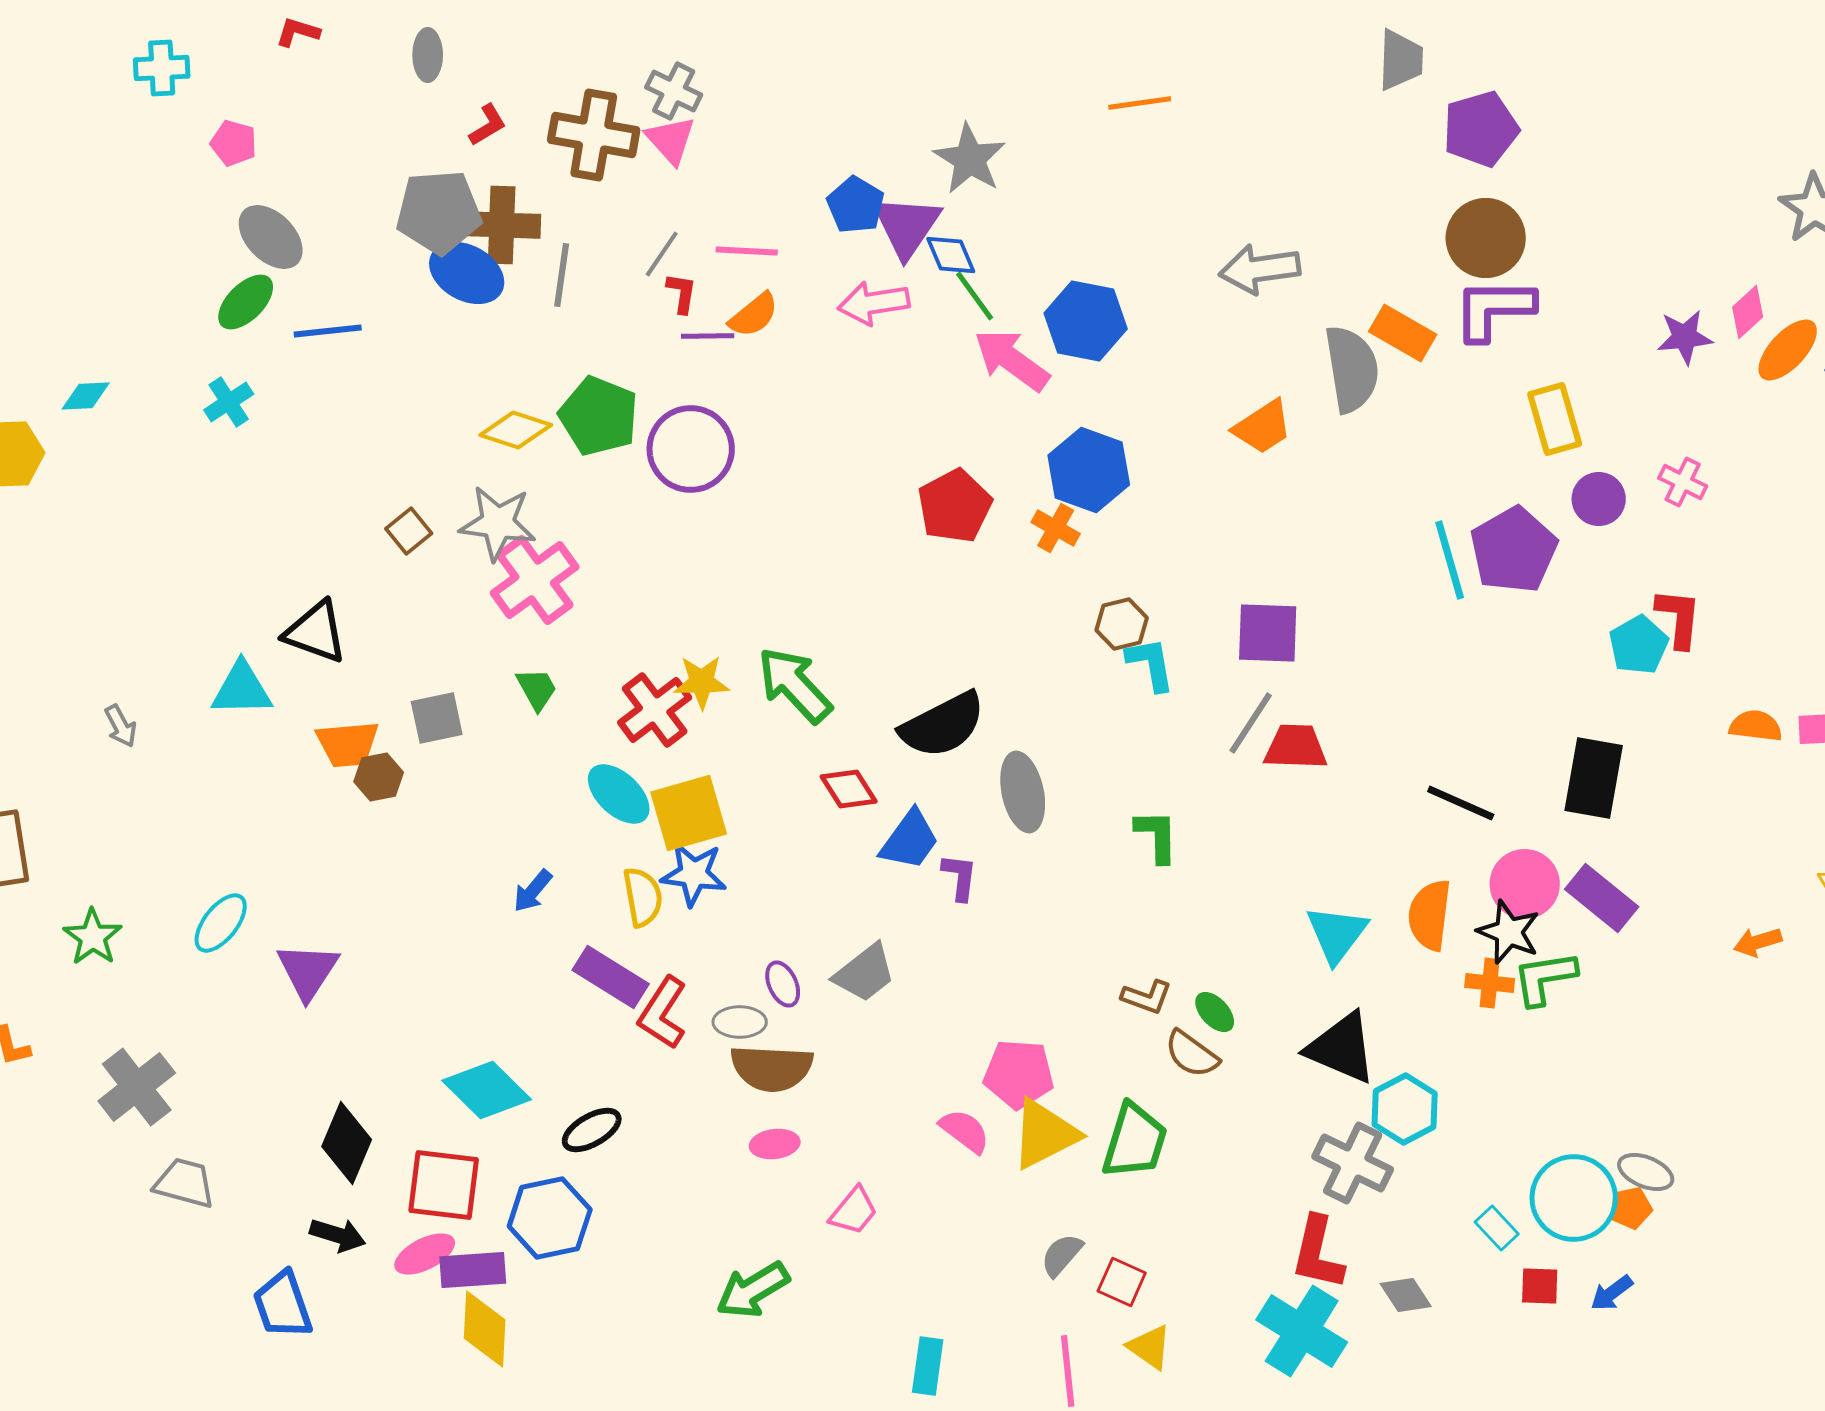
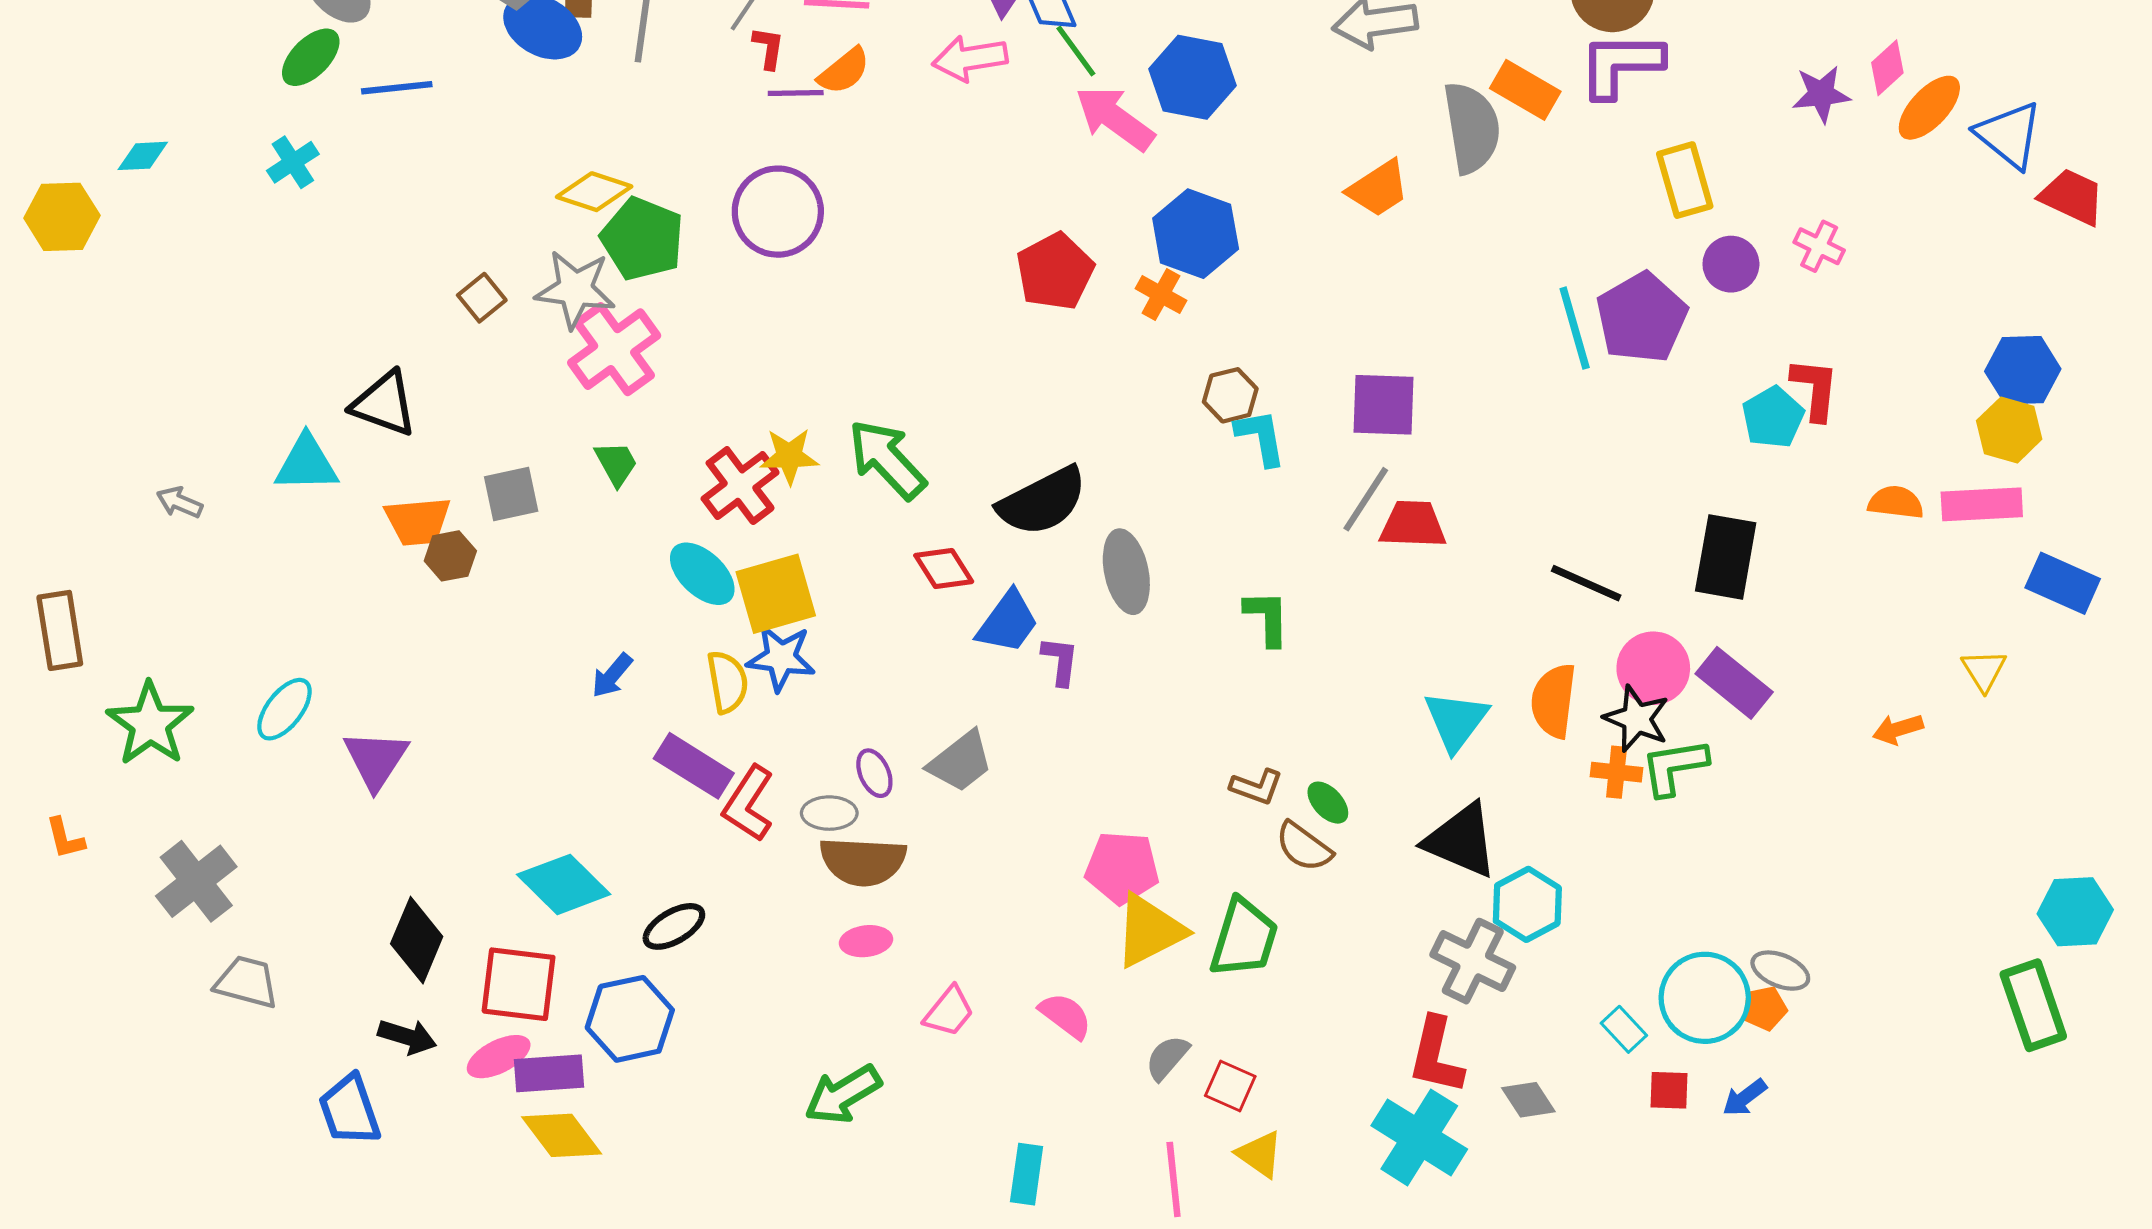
green pentagon: (599, 416) -> (642, 239), moved
gray arrow: (121, 726) -> (180, 502), turned 141
green star: (93, 937) -> (150, 724), size x1.4
pink semicircle: (965, 1131) -> (1065, 1016), moved
yellow diamond: (485, 1329) -> (562, 1135), turned -40

